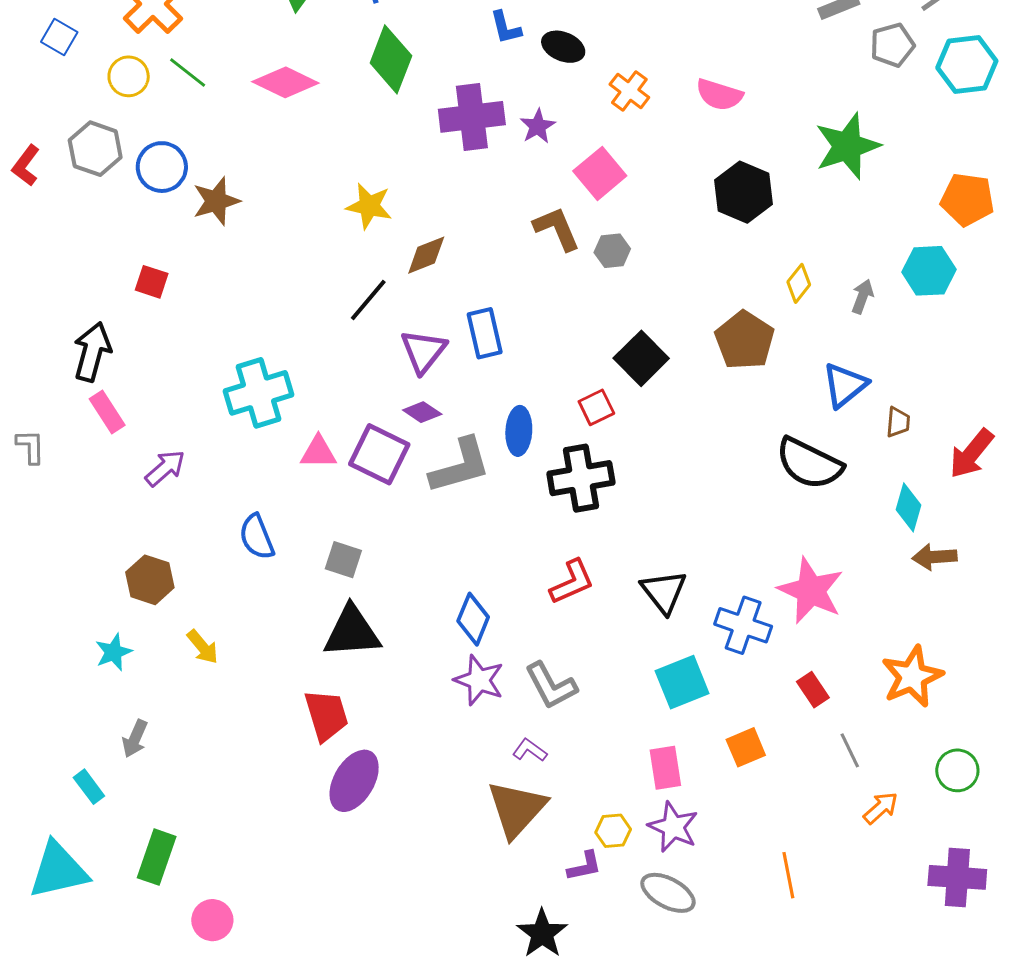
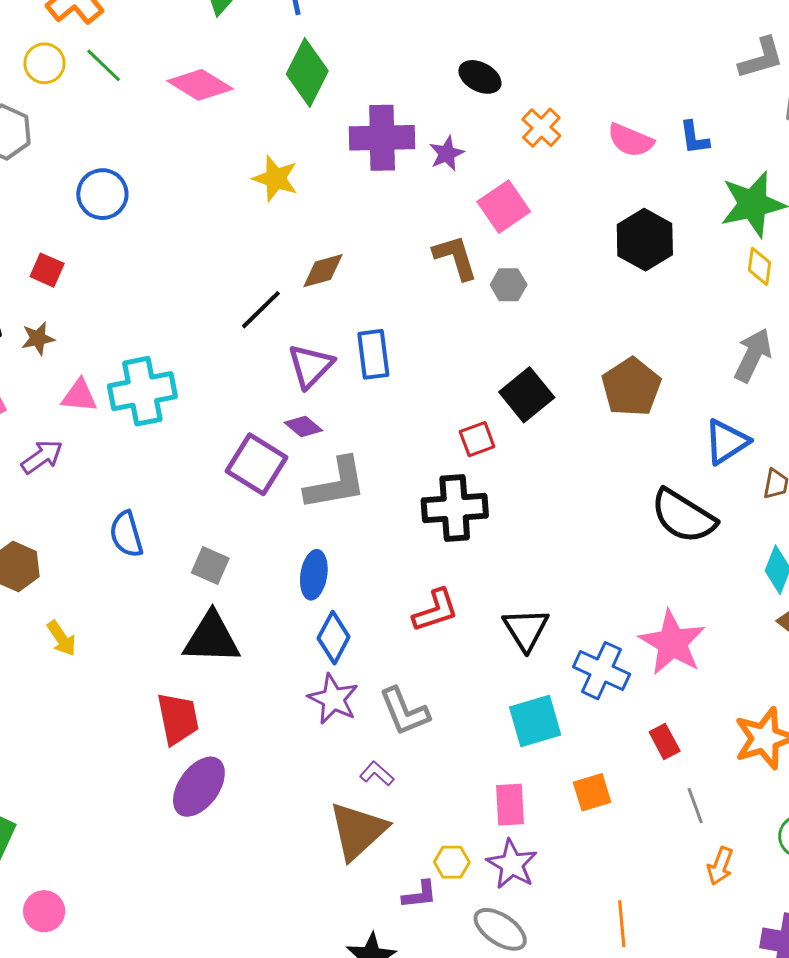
blue L-shape: (506, 28) -> (694, 138), moved
blue circle: (162, 167) -> (102, 194), moved
brown star: (216, 201) -> (38, 338), moved, size x0.7
yellow star: (369, 206) -> (275, 178), moved
yellow diamond: (799, 283) -> (759, 266), moved, turned -36
gray arrow: (862, 296) -> (753, 355), size x1.6
blue ellipse: (519, 431) -> (314, 575), moved
pink triangle: (318, 452) -> (79, 396), moved
orange arrow: (881, 808) -> (720, 866), turned 147

